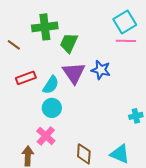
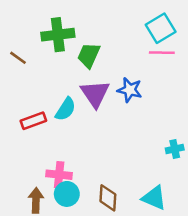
red rectangle: (26, 78) -> (33, 121), moved
cyan circle: (52, 108) -> (67, 194), moved
pink cross: (46, 136) -> (59, 175), turned -36

